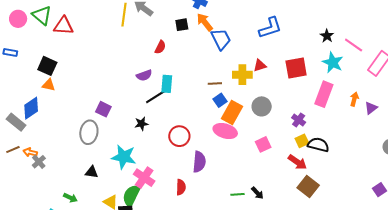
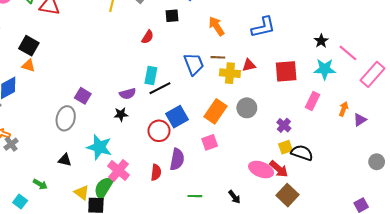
orange arrow: (205, 22) -> (216, 26), moved
blue trapezoid: (221, 39) -> (194, 64), moved
cyan star: (333, 63) -> (325, 69), turned -30
purple semicircle: (144, 75) -> (128, 94), moved
brown line: (215, 84) -> (218, 57), moved
pink rectangle: (324, 94) -> (313, 101), size x0.7
black line: (156, 97) -> (160, 88), moved
blue square: (220, 100) -> (177, 117), moved, size x1.5
pink ellipse: (225, 131) -> (261, 170), moved
pink square: (263, 144) -> (210, 142), moved
red semicircle: (181, 187) -> (156, 172), moved
green line: (237, 194) -> (195, 196), moved

